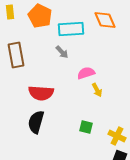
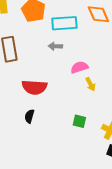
gray arrow: (62, 52) -> (55, 46), turned 136
black semicircle: (36, 122) -> (29, 116), size x0.6

